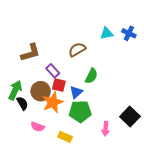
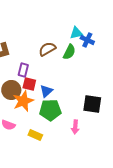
blue cross: (129, 33) -> (87, 40), moved
purple rectangle: (53, 71) -> (23, 70), turned 56
green semicircle: (91, 76) -> (69, 52), moved
black square: (130, 117) -> (92, 104), moved, turned -36

